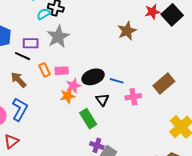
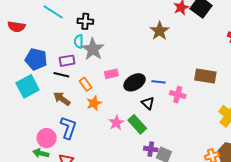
cyan semicircle: (44, 14) -> (79, 41), moved, turned -48
pink rectangle: (62, 71) -> (111, 74), moved
brown rectangle: (164, 84) -> (205, 76), turned 60
pink star: (73, 86) -> (116, 123), moved
orange star: (68, 96) -> (94, 103), moved
pink cross: (133, 97) -> (178, 95), turned 35

